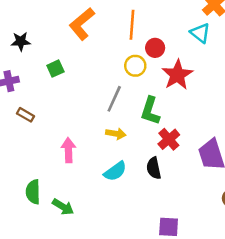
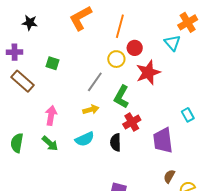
green square: (55, 69) -> (53, 63), moved, turned 32
brown rectangle: (25, 115) -> (23, 81), size x1.6
yellow arrow: (116, 134) -> (91, 110), turned -35
green arrow: (63, 207) -> (50, 143), moved

